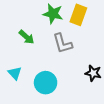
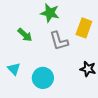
yellow rectangle: (78, 15) -> (84, 28), moved

